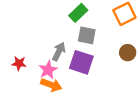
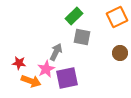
purple square: (81, 62) -> (67, 78), moved, turned -30
orange arrow: (51, 85) -> (31, 81), moved

